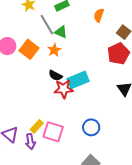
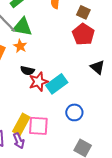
green triangle: (61, 32) -> (22, 27), size x1.5
cyan rectangle: (78, 80) -> (57, 84), moved
yellow rectangle: (37, 126) -> (21, 124), size x1.5

